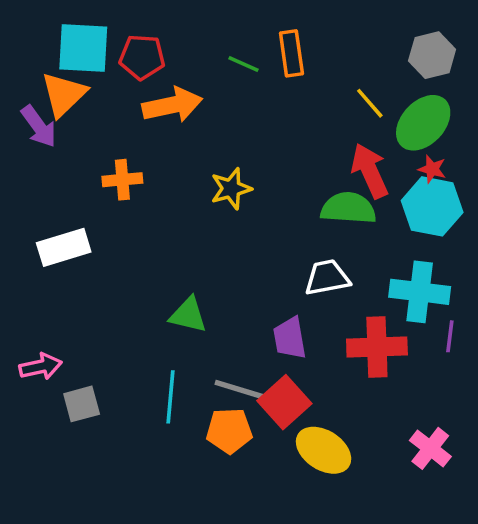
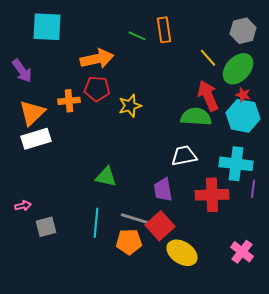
red pentagon: (142, 57) -> (97, 89), moved
orange triangle: (64, 94) -> (32, 113), moved
pink arrow: (41, 367) -> (23, 206), size x0.7

